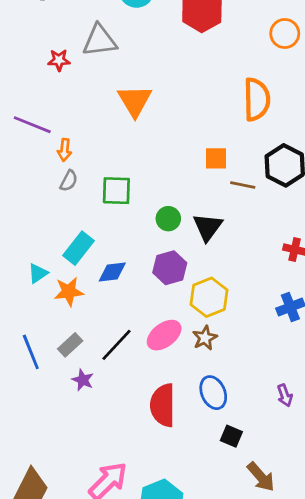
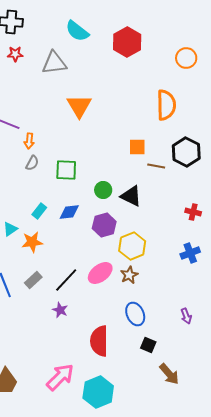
red star: (59, 60) -> (15, 54), moved
black triangle: (208, 227) -> (131, 196), turned -40
cyan rectangle: (79, 248) -> (39, 211), size x0.7
blue diamond: (112, 272) -> (69, 212), moved
purple star: (83, 380) -> (60, 310), moved
red semicircle: (163, 405) -> (99, 341), moved

